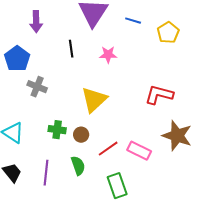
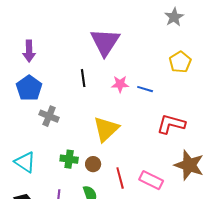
blue line: (133, 21) -> (145, 89), moved
purple arrow: (36, 22) -> (29, 51), moved
red line: (108, 149) -> (120, 178), turned -70

